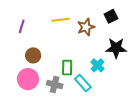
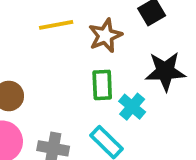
green rectangle: (67, 68) -> (102, 85), moved

